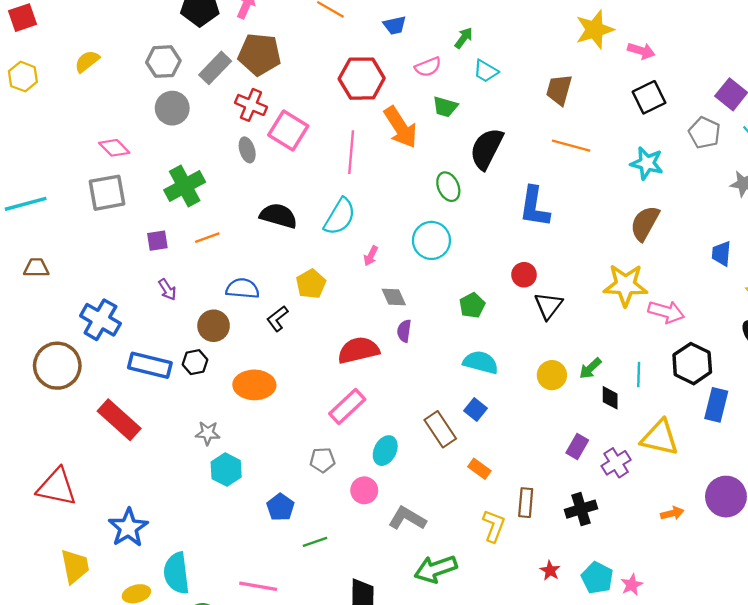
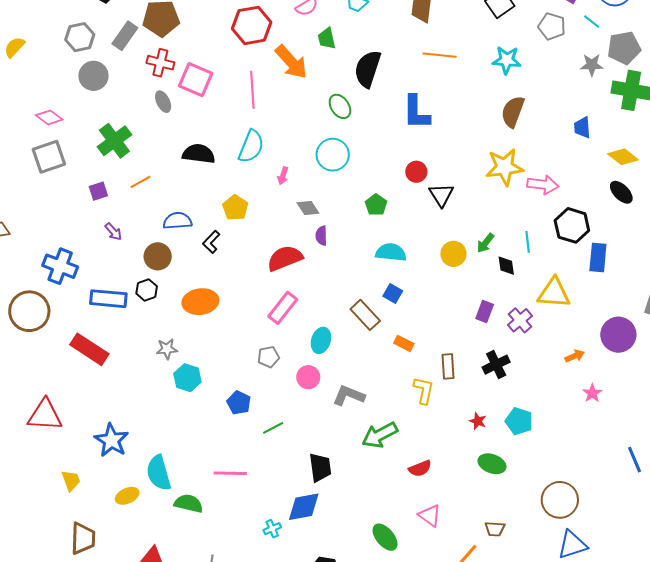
green trapezoid: (445, 107) -> (327, 39), turned 70
yellow trapezoid: (75, 566) -> (71, 480), size x0.7
pink star: (632, 585) -> (592, 393), moved

